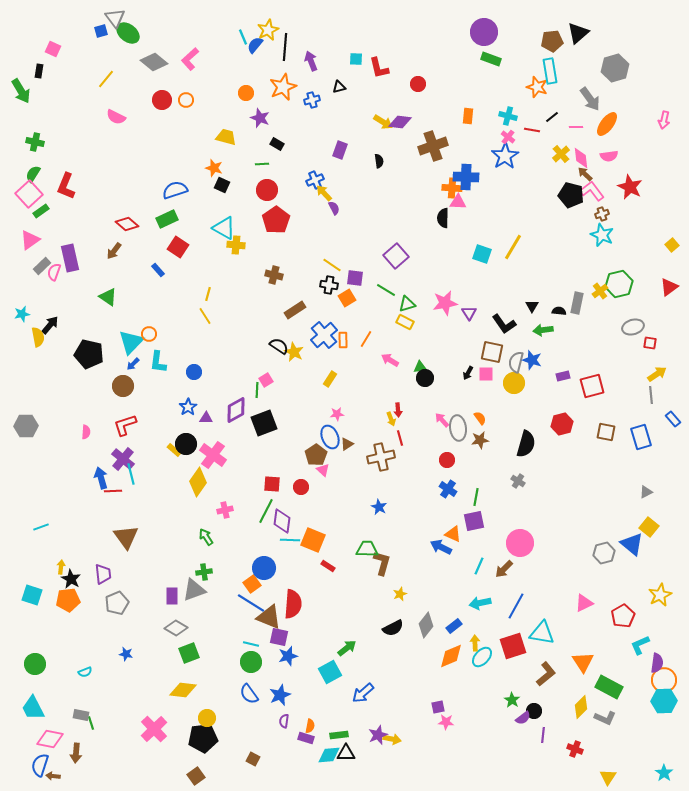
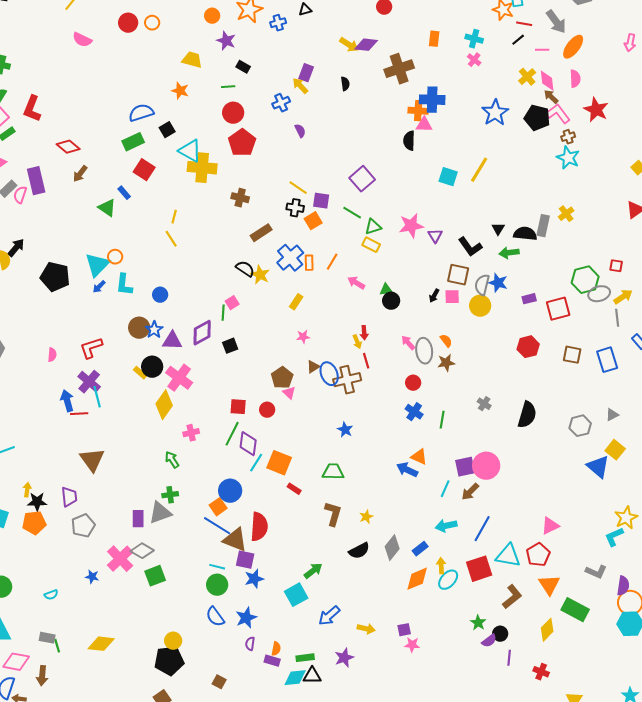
red line: (532, 130) -> (524, 24), moved
blue star: (505, 156) -> (495, 113), moved
pink semicircle: (609, 156) -> (575, 79), turned -84
black square: (222, 185) -> (167, 130), moved, turned 35
yellow arrow: (324, 193) -> (300, 86), moved
red diamond: (127, 224) -> (68, 147), moved
yellow cross: (236, 245) -> (202, 168), size x1.6
green hexagon: (619, 284) -> (585, 280), moved
green triangle: (108, 297) -> (107, 208), moved
black semicircle: (559, 311) -> (525, 234), size x1.6
gray ellipse: (633, 327) -> (599, 294), moved
brown circle: (123, 386) -> (139, 328), moved
purple triangle: (206, 418) -> (172, 341), size x1.5
black square: (264, 423) -> (230, 346), size x0.6
blue ellipse: (330, 437) -> (329, 374), moved
black semicircle: (526, 444) -> (527, 415), moved
purple square: (474, 521) -> (465, 467), moved
cyan line: (290, 540) -> (256, 463), turned -60
gray hexagon: (604, 553) -> (580, 426), moved
brown L-shape: (382, 563) -> (333, 514), moved
black star: (71, 579) -> (37, 502), turned -30
red pentagon: (623, 616) -> (538, 555), moved
cyan L-shape: (640, 645) -> (614, 537), moved
yellow diamond: (183, 690) -> (101, 644), moved
gray L-shape: (605, 718) -> (596, 572), moved
pink cross: (154, 729) -> (120, 559), moved
yellow arrow: (392, 739) -> (366, 629), moved

